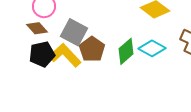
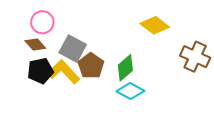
cyan diamond: (152, 48) -> (130, 91), moved

